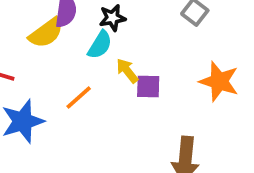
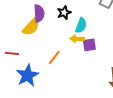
cyan semicircle: (100, 45) -> (81, 25), moved
yellow arrow: (127, 71) -> (77, 39), turned -40

